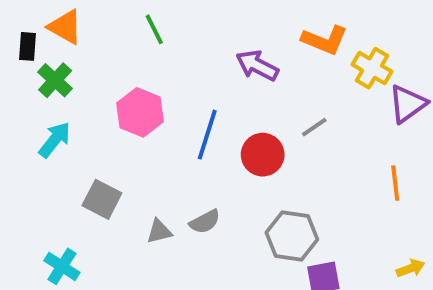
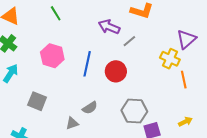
yellow cross: (372, 68) -> (170, 59), moved
gray line: (314, 127) -> (129, 41), moved
gray triangle: (159, 231) -> (72, 123), moved
yellow arrow: (411, 268) -> (185, 122), moved

